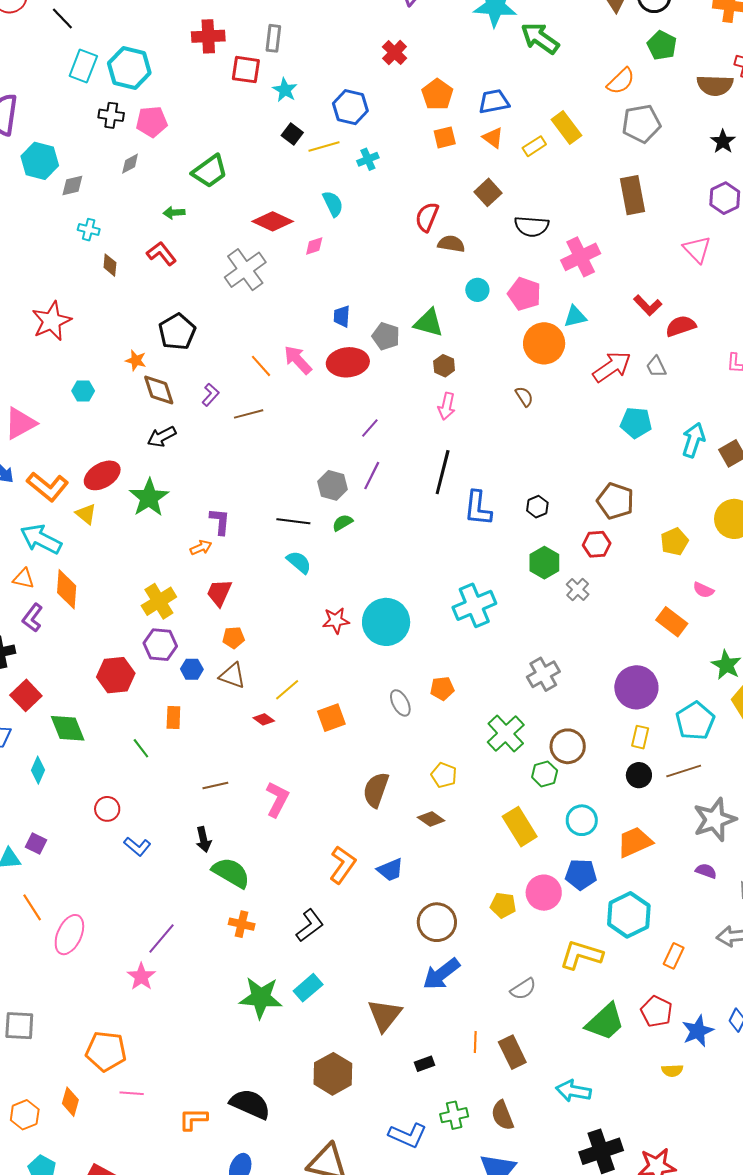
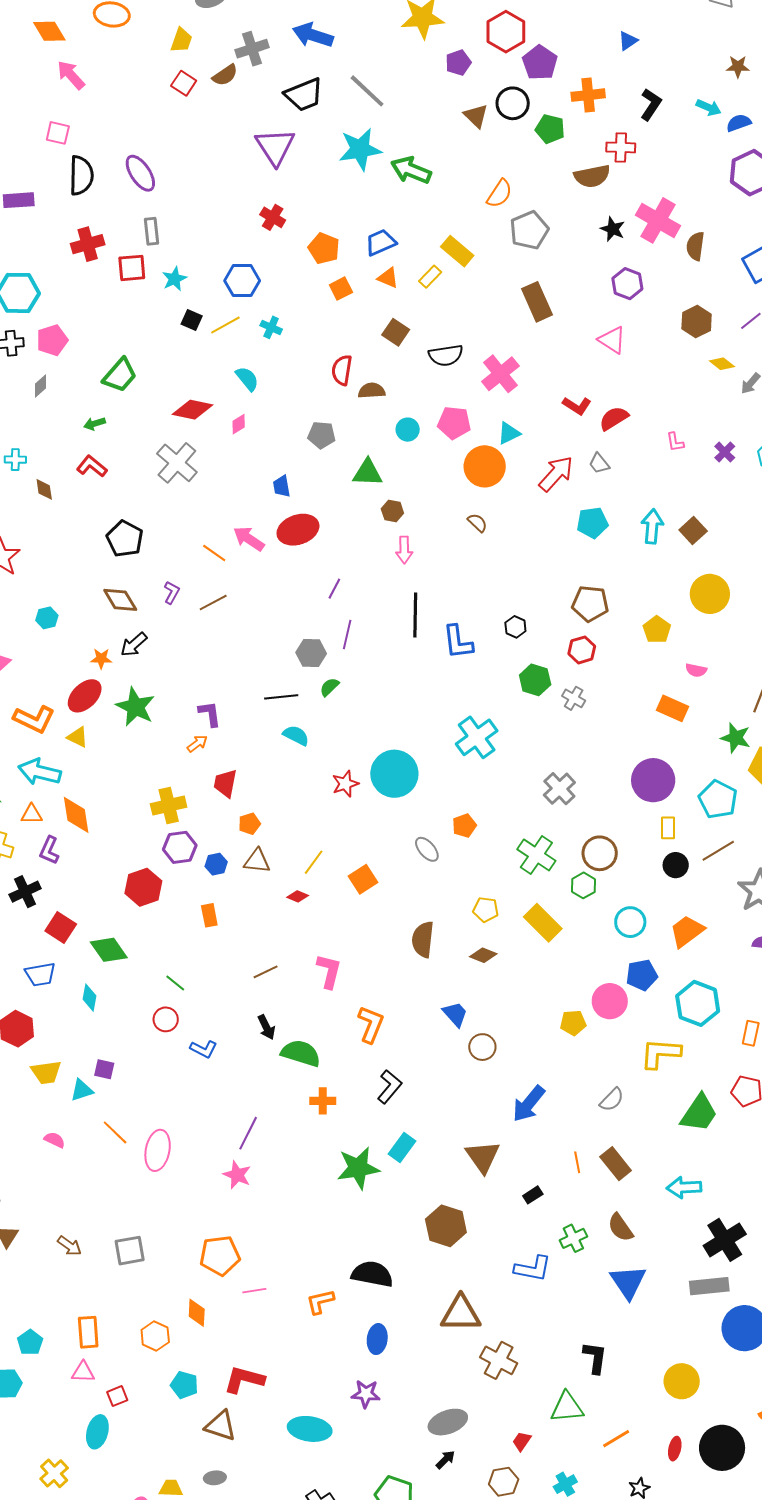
green pentagon: (662, 45) -> (550, 129), moved
cyan star: (285, 90) -> (174, 279), turned 30
cyan cross: (368, 159) -> (271, 327), turned -30
gray pentagon: (386, 336) -> (322, 435), moved
orange star: (136, 360) -> (101, 659), moved
yellow cross: (159, 601) -> (169, 805), turned 32
green line: (141, 748) -> (175, 983), moved
yellow rectangle: (520, 827) -> (543, 923), moved
orange L-shape: (343, 865) -> (371, 1024), moved
blue trapezoid: (390, 870) -> (455, 1014), turned -96
brown circle: (437, 922) -> (482, 1047), moved, size x0.7

